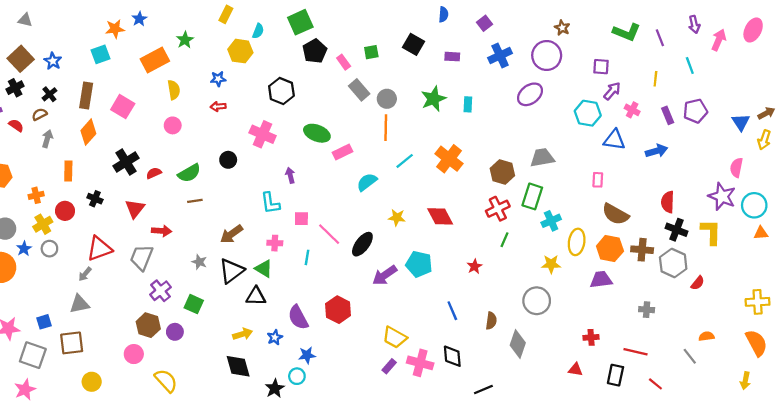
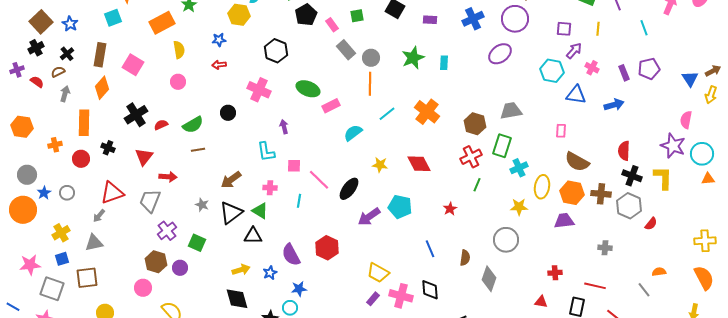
yellow line: (655, 79) -> (598, 29), moved
orange rectangle: (68, 171) -> (84, 123), size x1.4
yellow cross: (43, 224) -> (61, 233), moved

